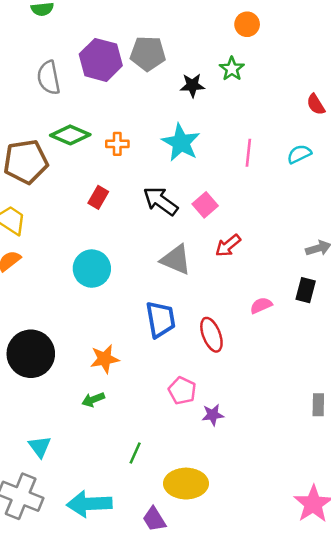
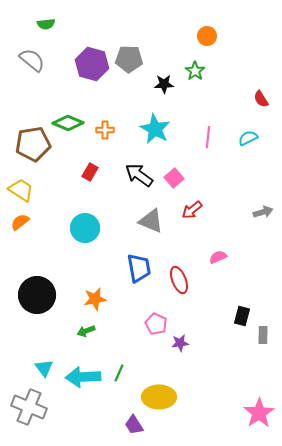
gray semicircle: (49, 78) -> (32, 60), moved, turned 140
black rectangle: (306, 290) -> (242, 316), moved
cyan arrow: (89, 504) -> (83, 377), moved

